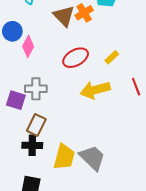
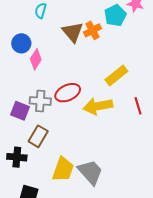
yellow rectangle: (112, 57) -> (116, 76), size x1.6
red ellipse: (76, 58) -> (68, 93), moved
black cross: (32, 145) -> (17, 157), moved

